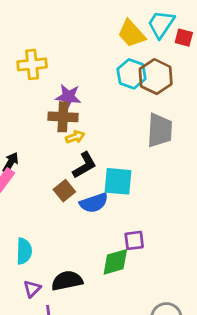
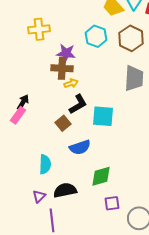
cyan hexagon: (131, 74) -> (96, 36), moved
blue semicircle: (94, 203) -> (80, 147), moved
purple square: (134, 240) -> (112, 203), moved
cyan semicircle: (24, 251) -> (45, 164), moved

